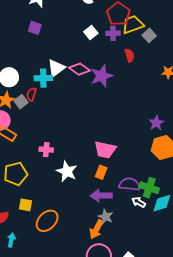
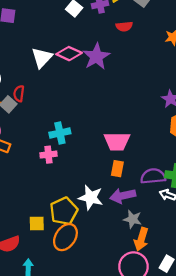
red semicircle: (129, 55) -> (124, 26), turned 112
cyan cross: (43, 78) -> (60, 133), moved
white star: (67, 171) -> (91, 198), moved
yellow pentagon: (16, 174) -> (64, 211), moved
orange arrow: (96, 229) -> (141, 239), moved

